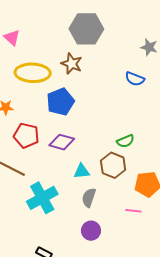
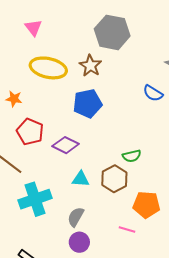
blue pentagon: (60, 102) -> (88, 103), moved
gray semicircle: (89, 198) -> (76, 217), moved

